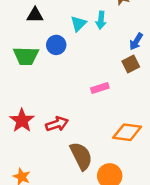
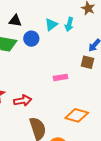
black triangle: (35, 15) -> (15, 21), moved
brown square: (131, 64) -> (87, 62), turned 32

